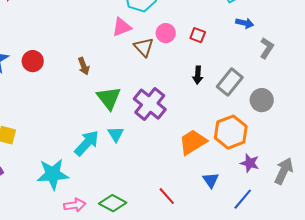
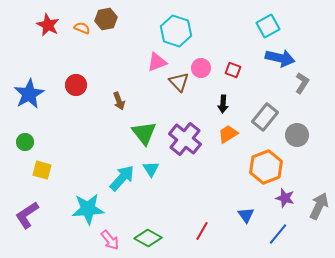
blue arrow: (245, 23) -> (280, 58), size x1.6
red circle: (33, 61) -> (76, 85), moved
black arrow: (198, 75) -> (223, 104), moved
orange trapezoid: (193, 142) -> (228, 134), moved, size x0.7
red line: (167, 196) -> (202, 231), turned 72
pink arrow: (75, 205) -> (110, 240), turned 60

